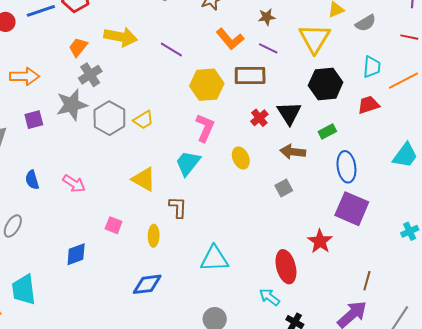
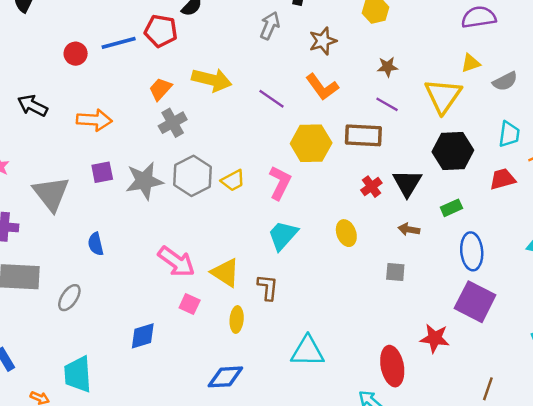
orange L-shape: (230, 39) -> (322, 87), moved
gray star: (72, 105) -> (144, 181), moved
pink L-shape: (205, 128) -> (280, 183), moved
brown arrow: (293, 152) -> (409, 229), size x0.7
yellow triangle: (144, 179) -> (225, 273), moved
pink arrow: (74, 184) -> (176, 262), moved, size x1.4
gray square: (284, 188) -> (395, 272), turned 30
red star: (320, 241) -> (435, 338), turned -30

